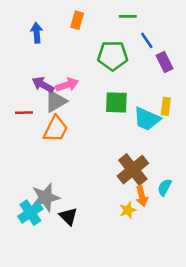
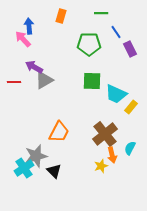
pink arrow: (67, 85) -> (23, 39), moved, turned -114
yellow rectangle: (166, 106) -> (131, 107), moved, turned 32
red line: (24, 113) -> (14, 82), moved
orange trapezoid: (56, 129) -> (59, 132), moved

